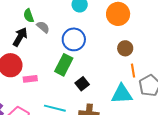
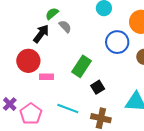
green semicircle: (29, 16) -> (52, 14), turned 64
blue circle: (74, 39) -> (117, 42), moved

